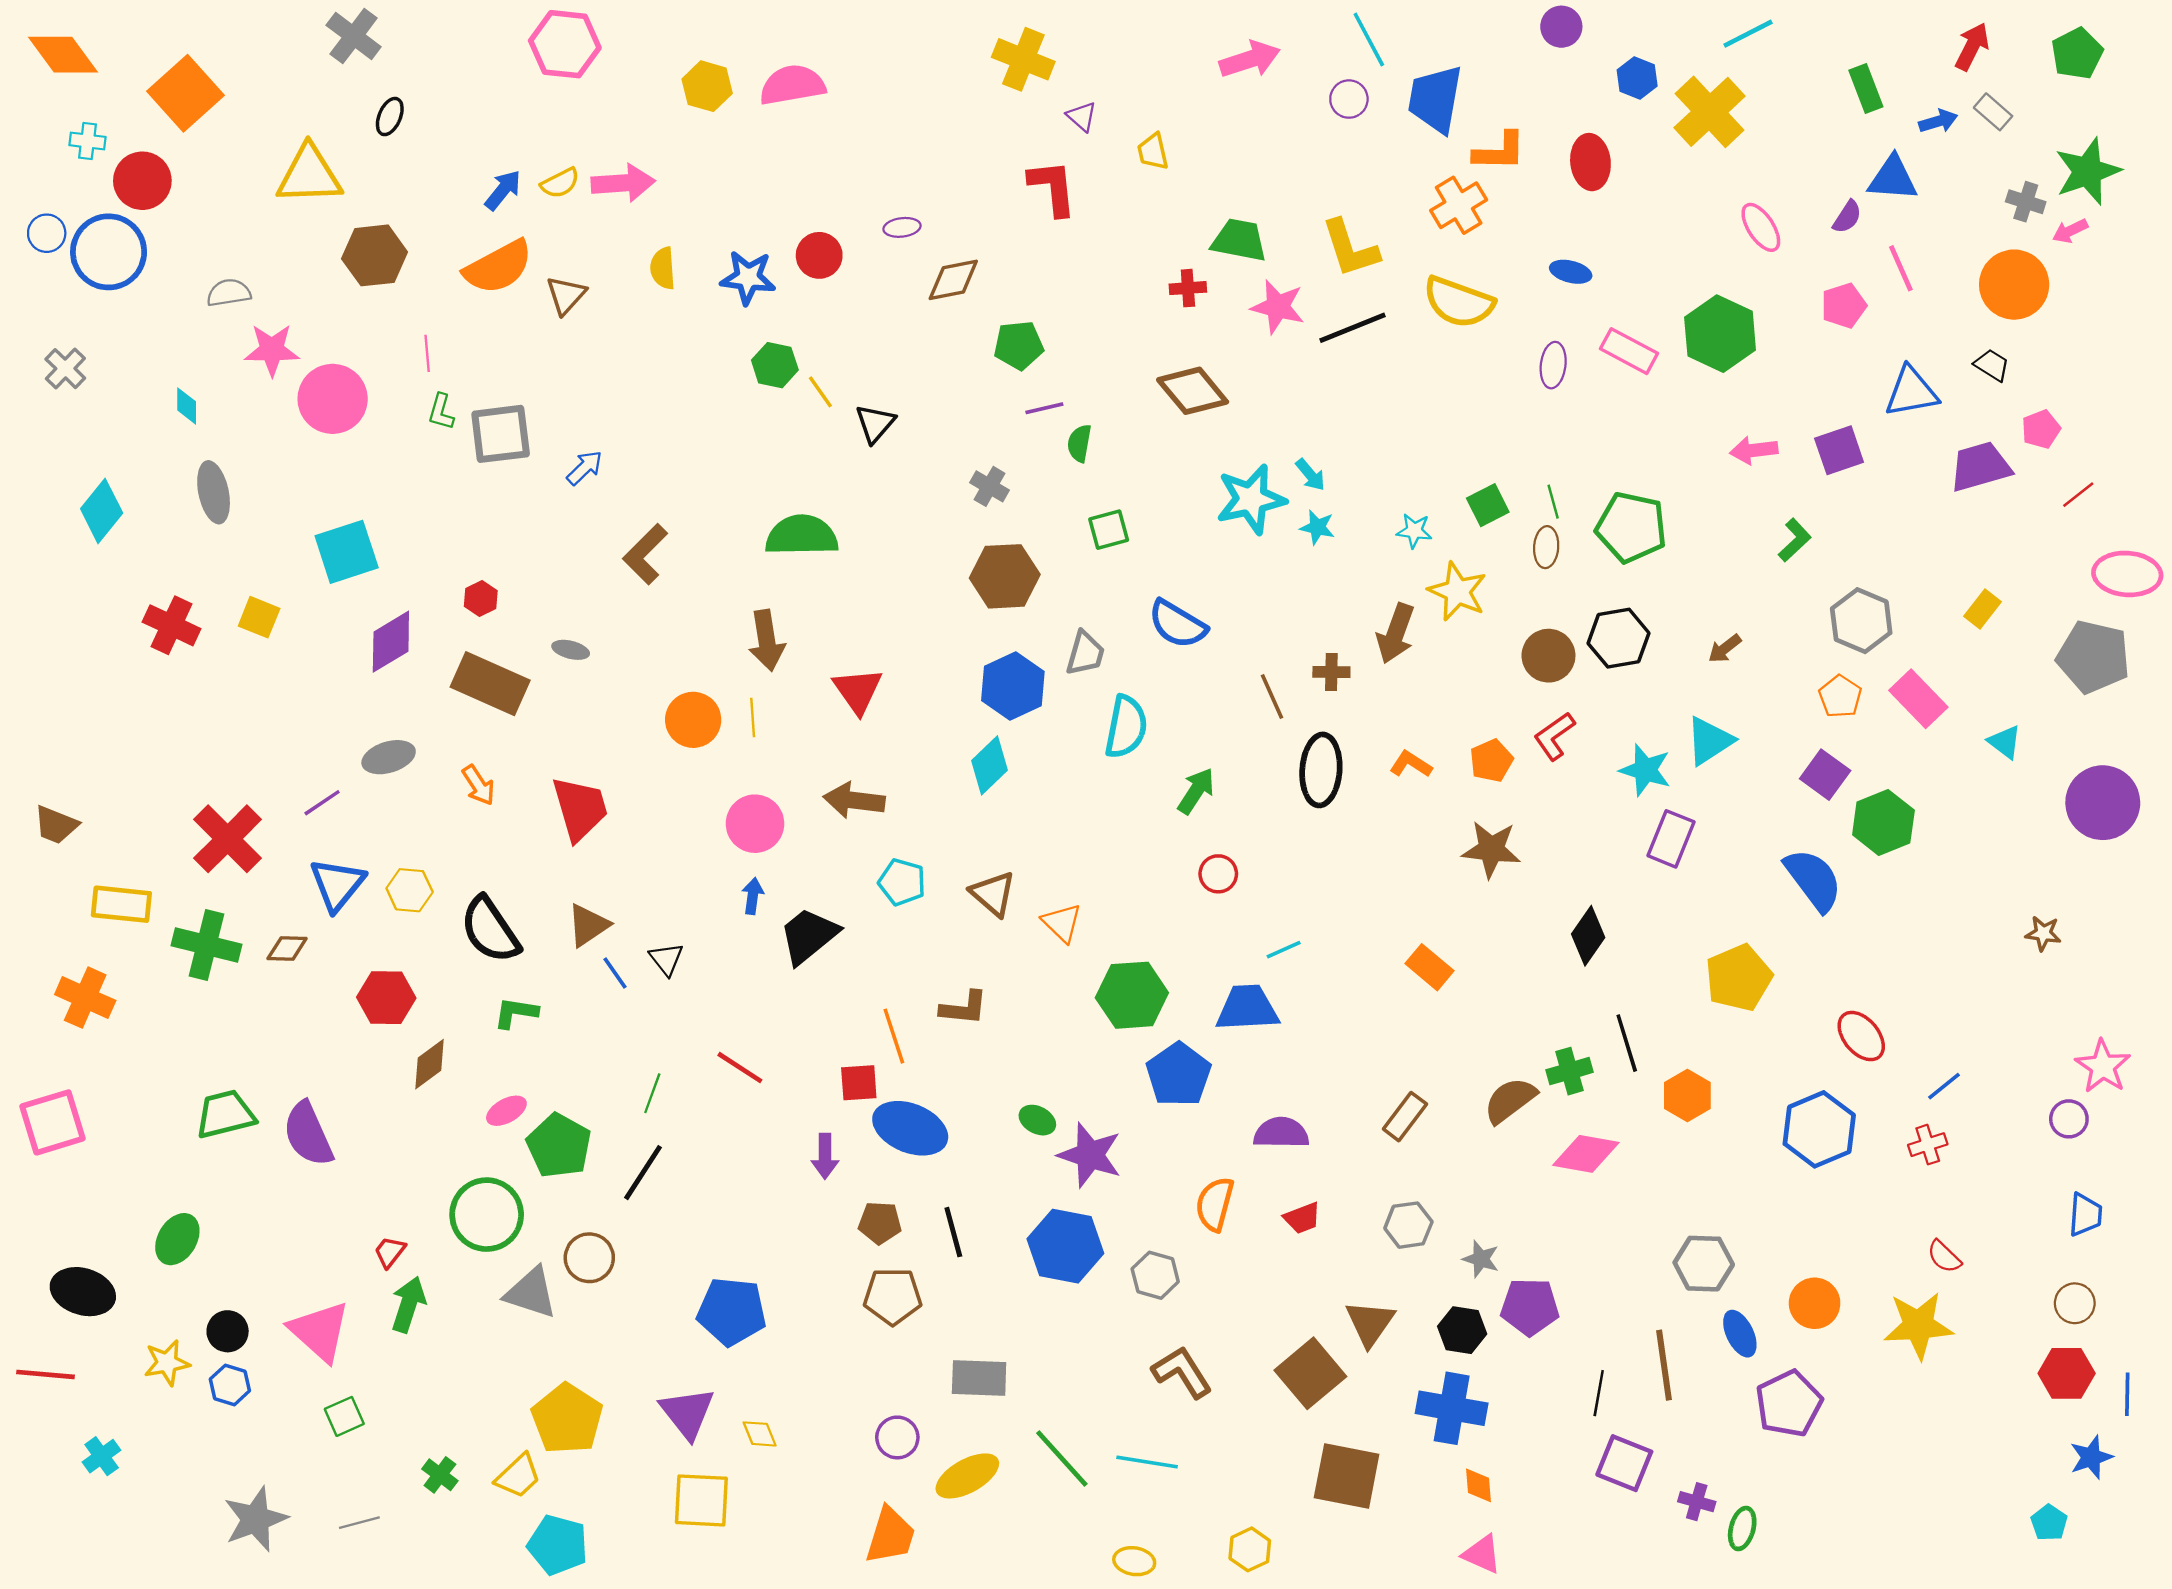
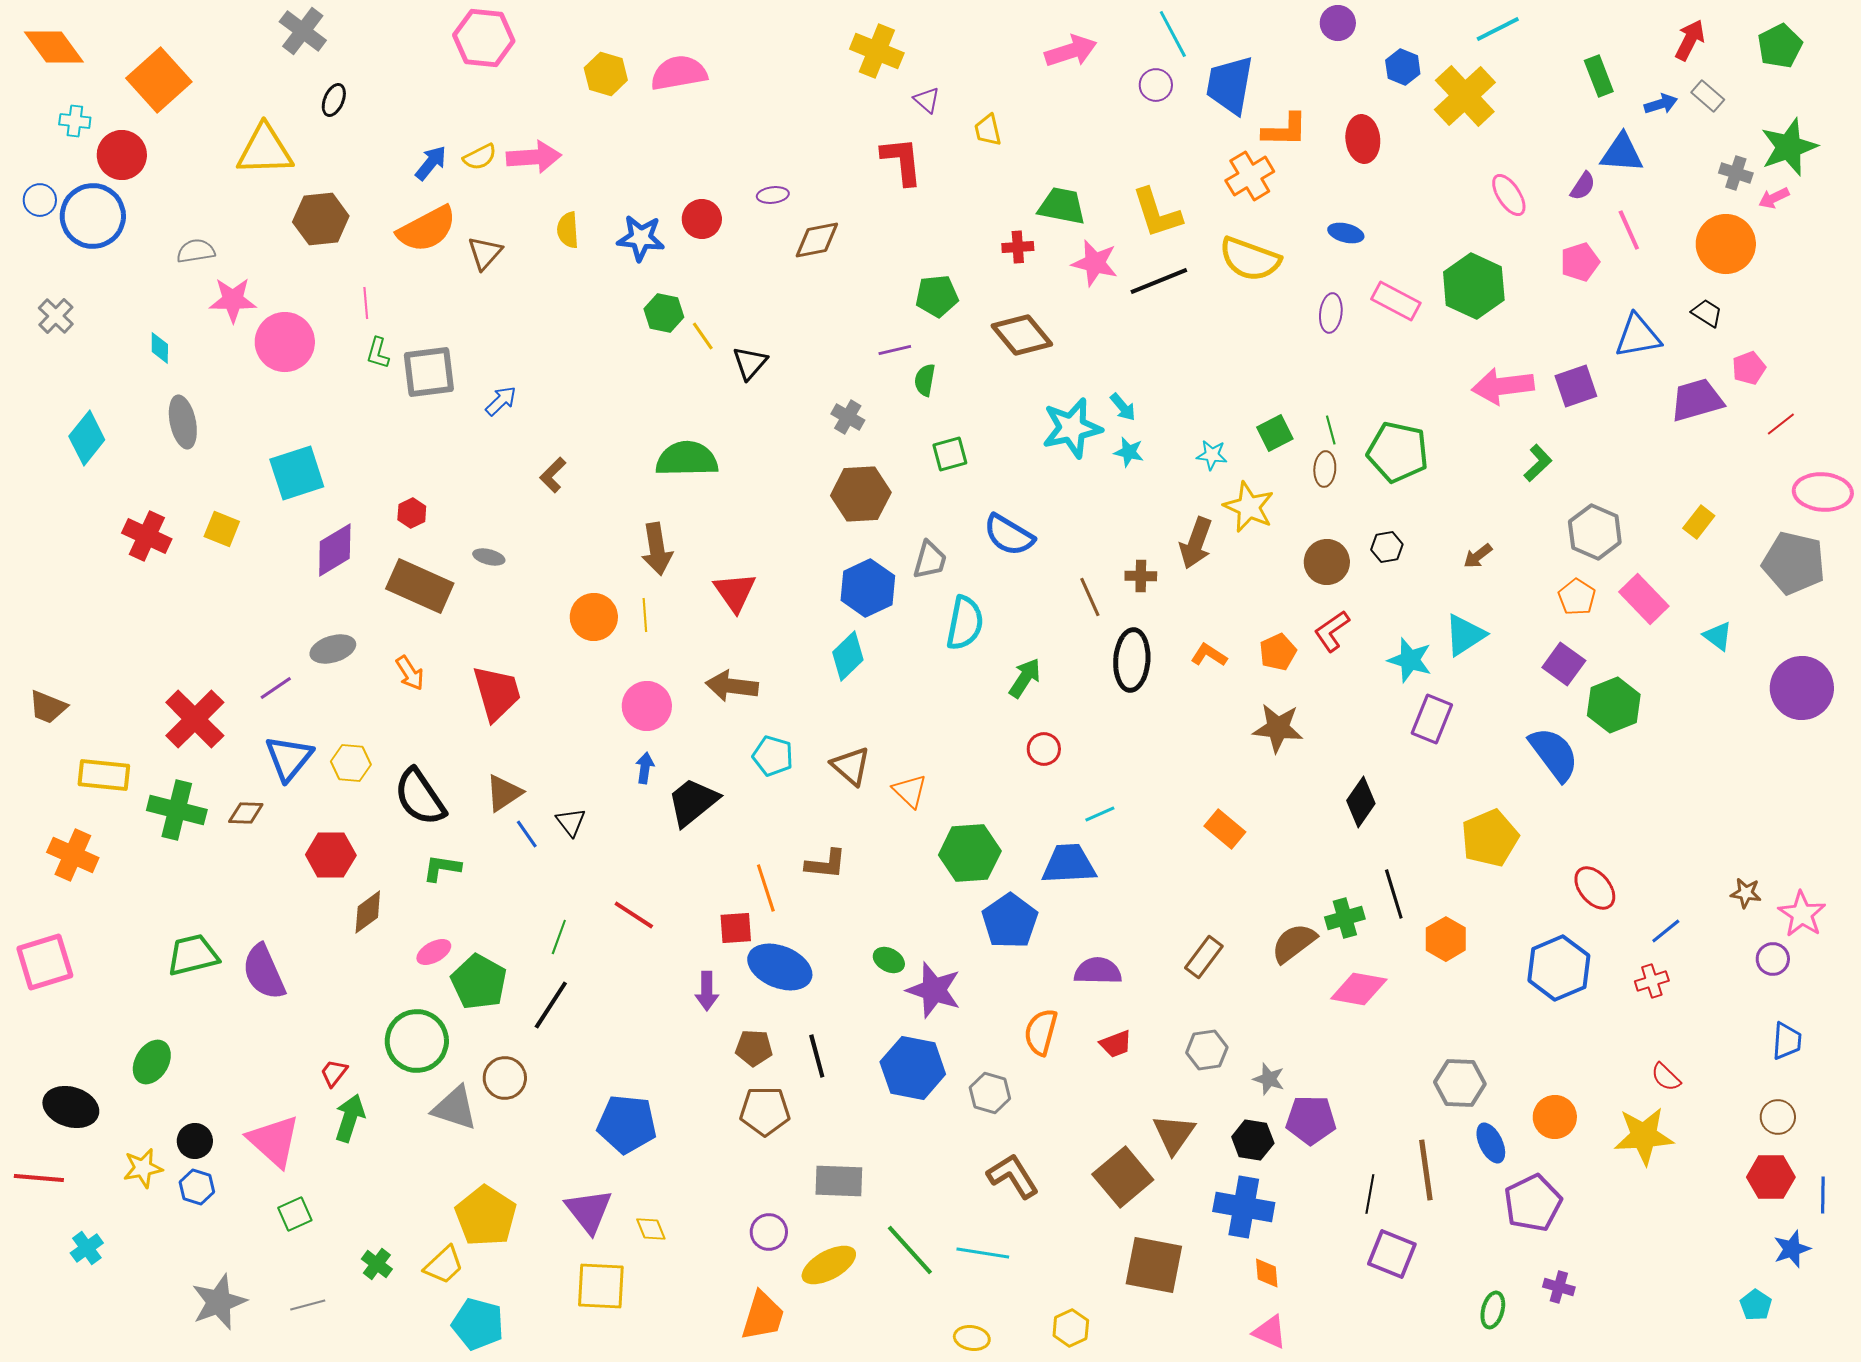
green pentagon: (1019, 345) -> (937, 296), moved
pink arrow: (1754, 450) -> (1503, 386), size x1.5
brown L-shape: (645, 554) -> (553, 475), size x0.7
black hexagon: (1618, 638) -> (1387, 547), size x0.6
brown star: (2043, 933) -> (1746, 893), moved
purple cross: (1697, 1502) -> (1559, 1287), moved

